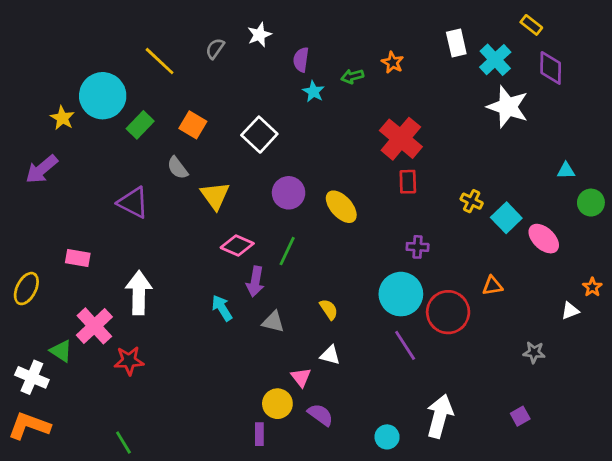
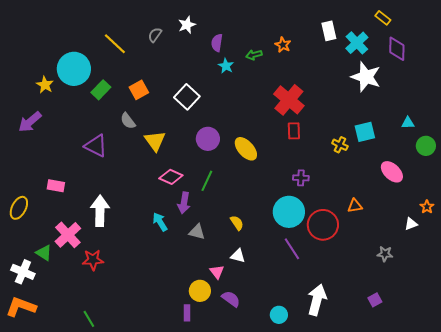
orange square: (193, 125) -> (139, 90), turned 30
cyan square: (506, 218) -> (365, 132), moved, turned 30

